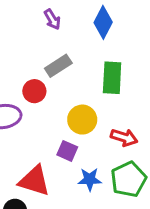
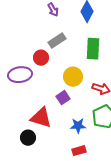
purple square: (67, 151) -> (63, 98), turned 32
blue star: (90, 179) -> (78, 126), moved

